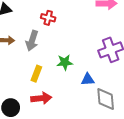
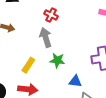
gray arrow: (32, 41) -> (46, 37), moved, turned 132

